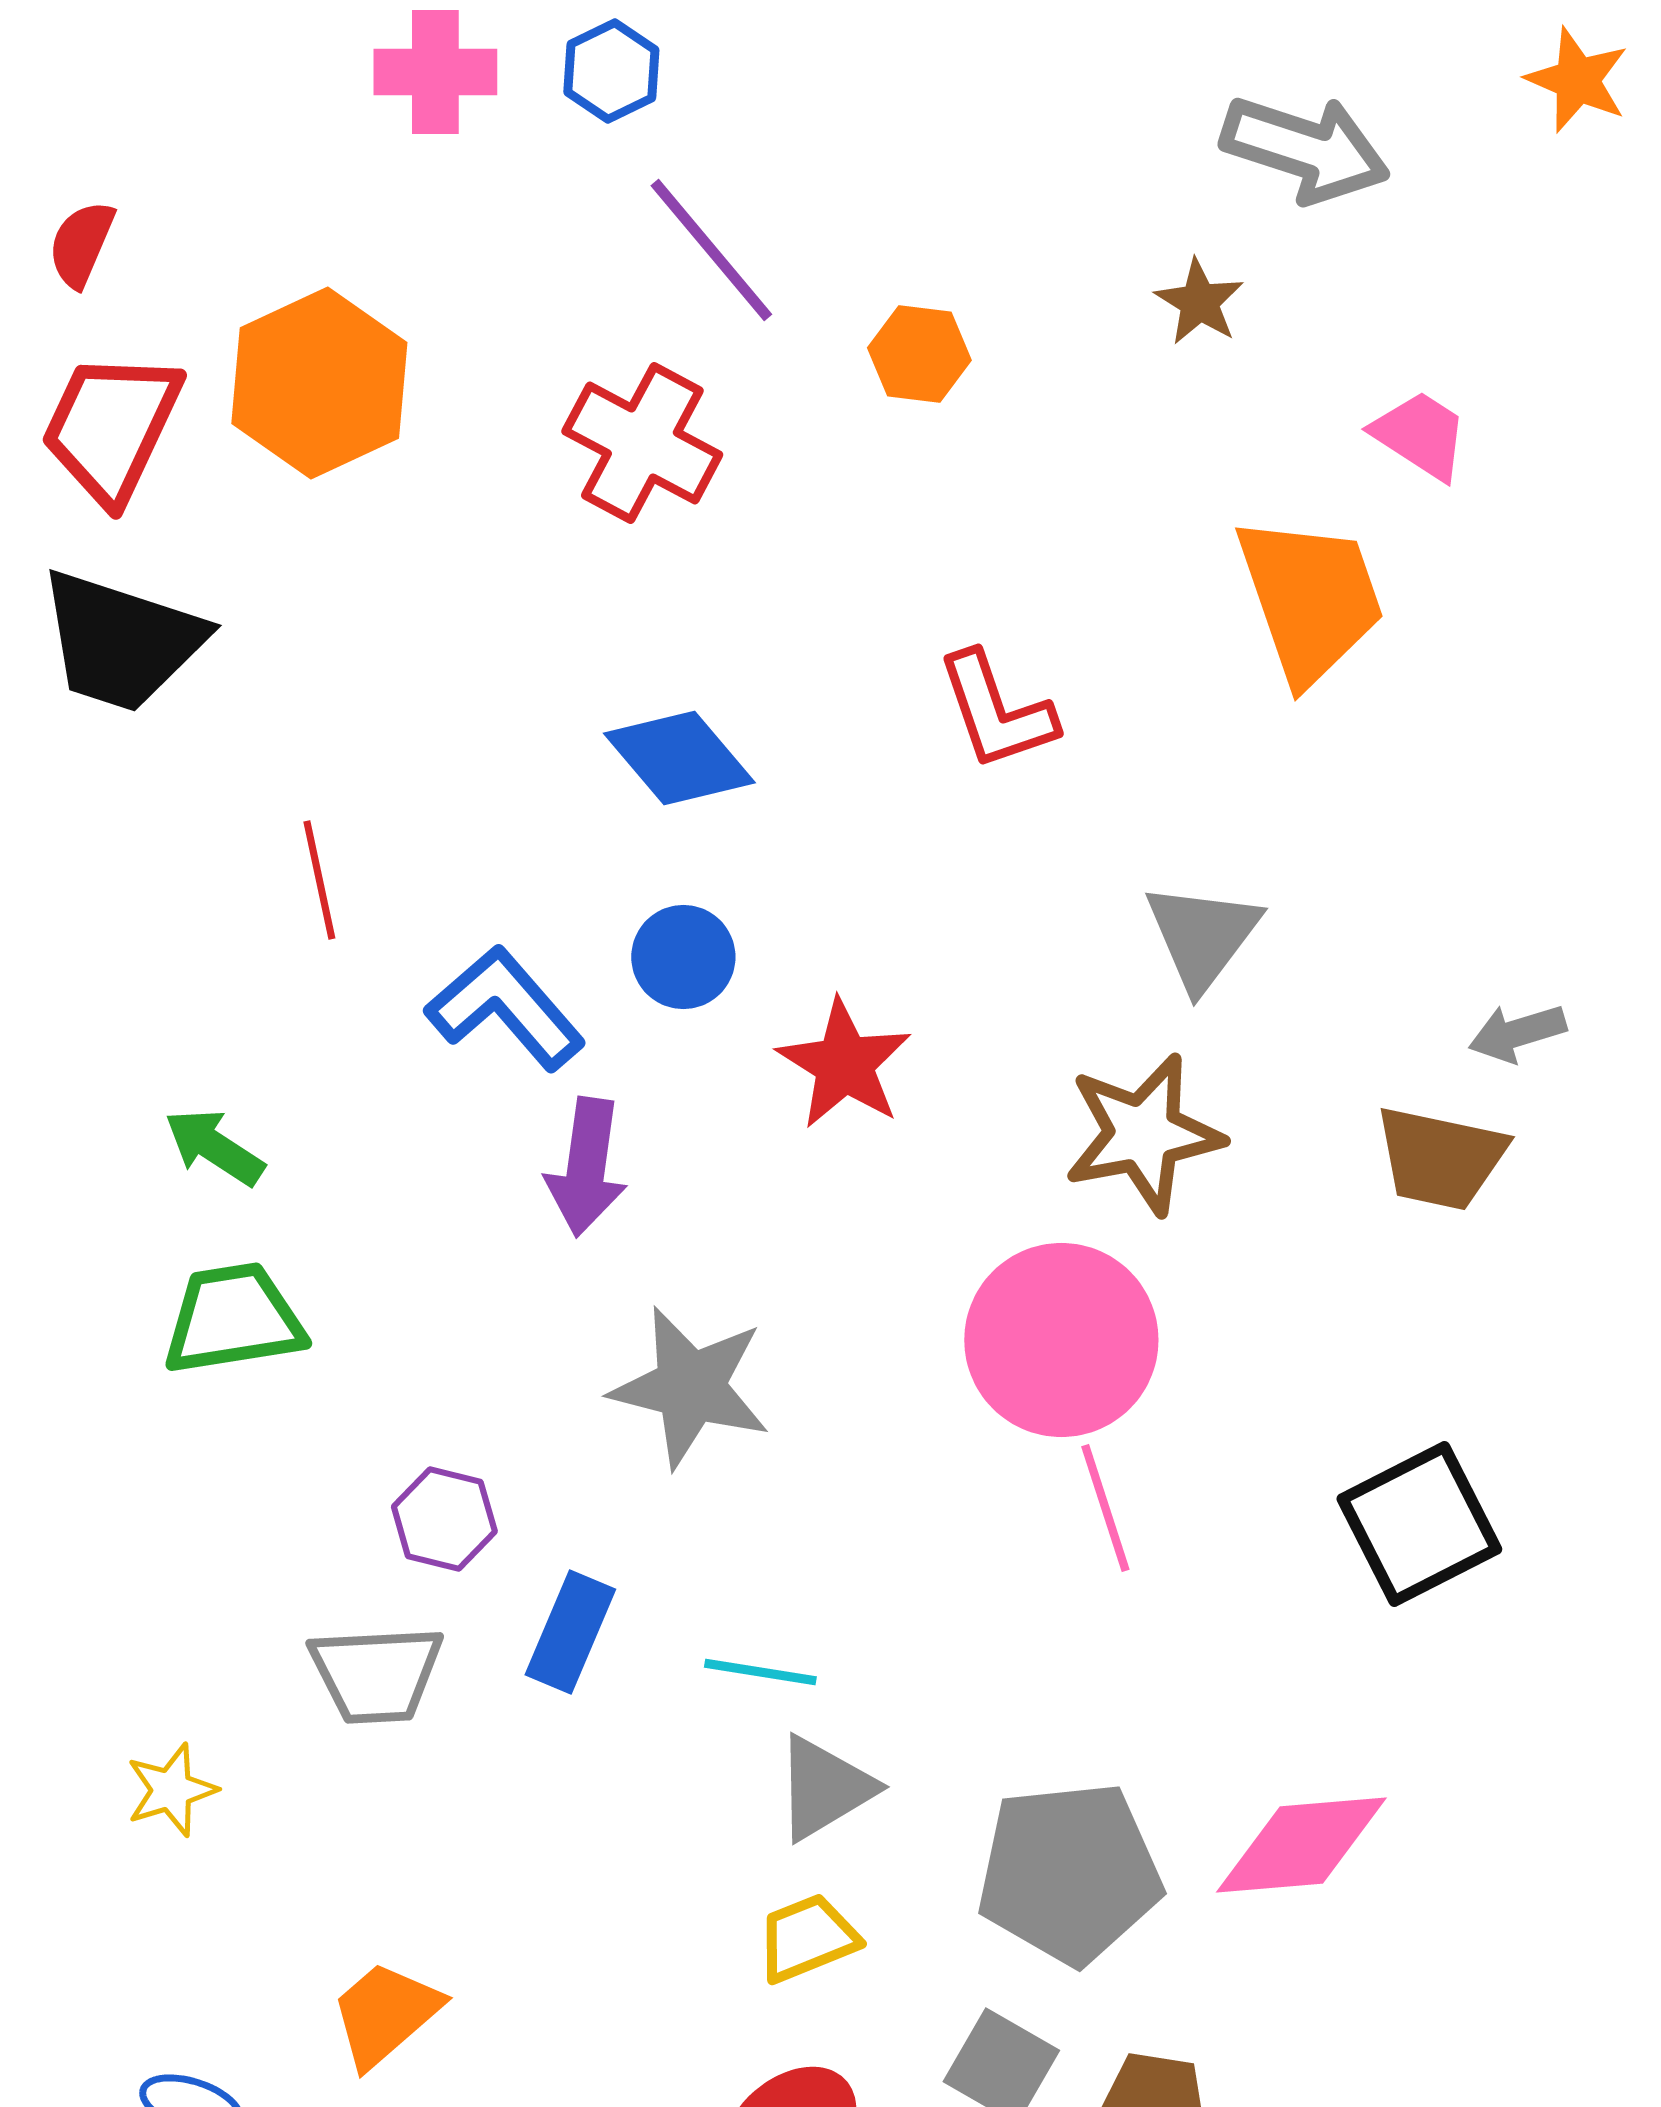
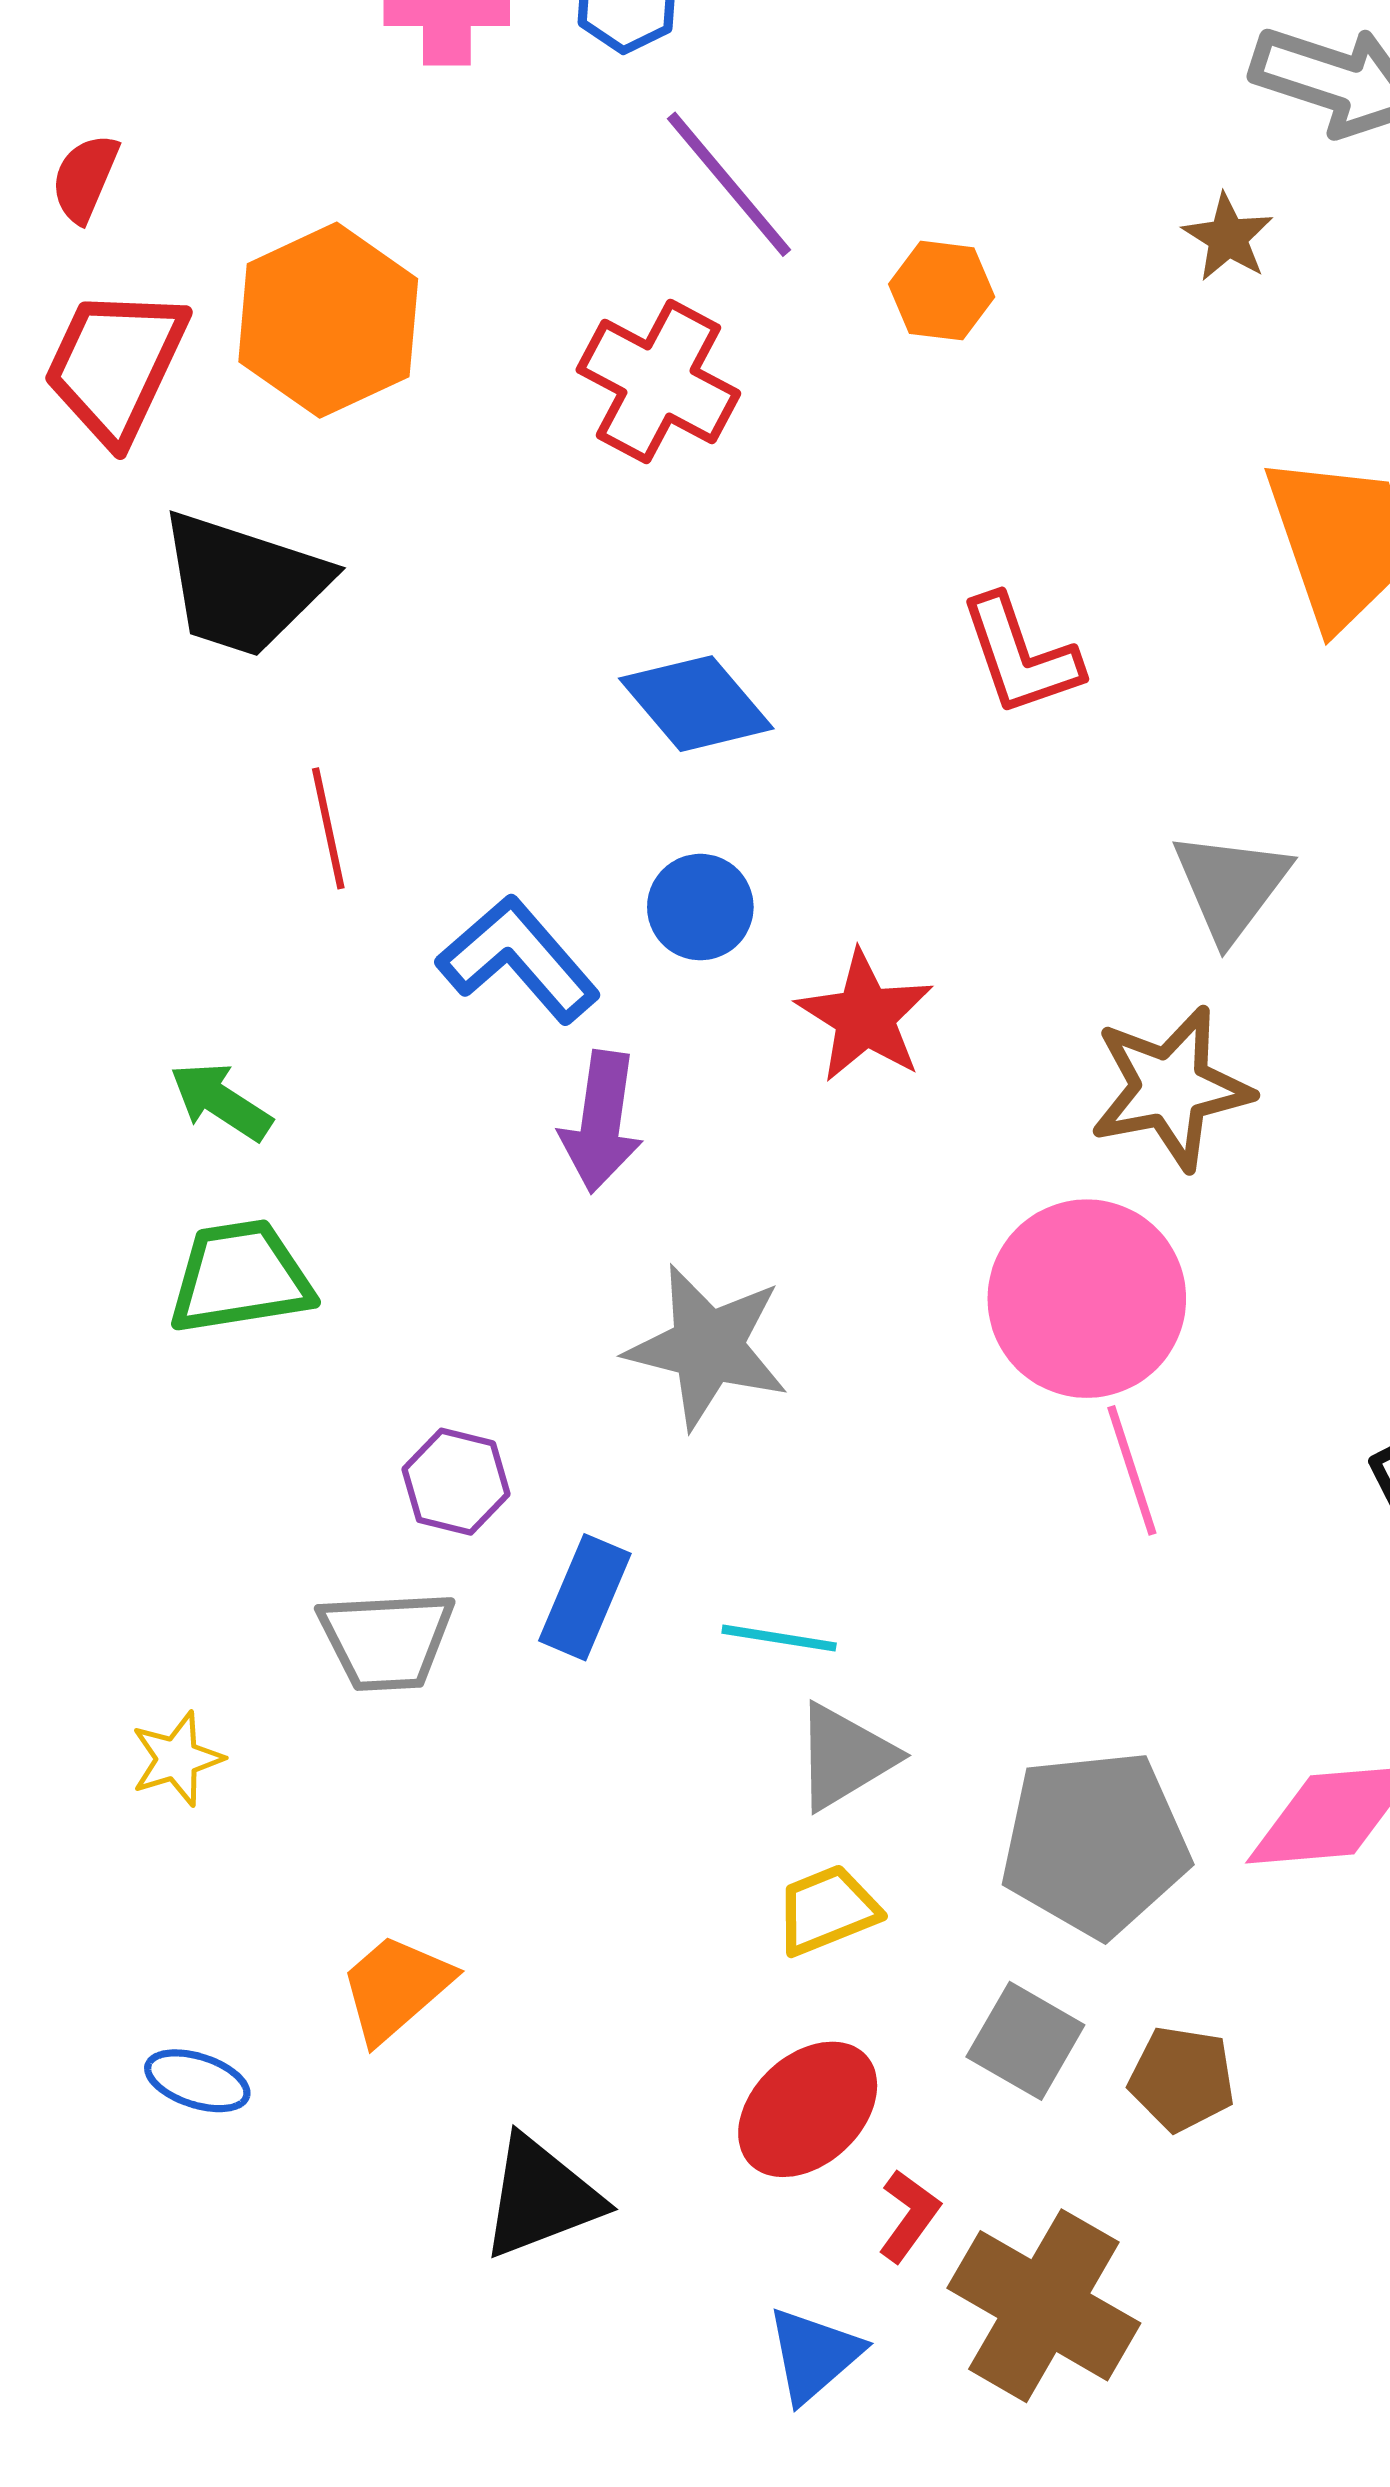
black trapezoid: (121, 641) -> (243, 584), moved

